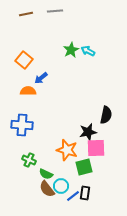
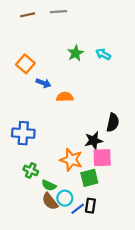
cyan arrow: (88, 51) -> (103, 54), moved
blue arrow: (41, 78) -> (44, 83), turned -120
orange semicircle: (28, 91) -> (65, 97), moved

